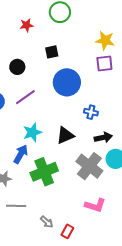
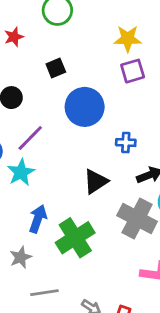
cyan star: (32, 132) -> (21, 172), moved

